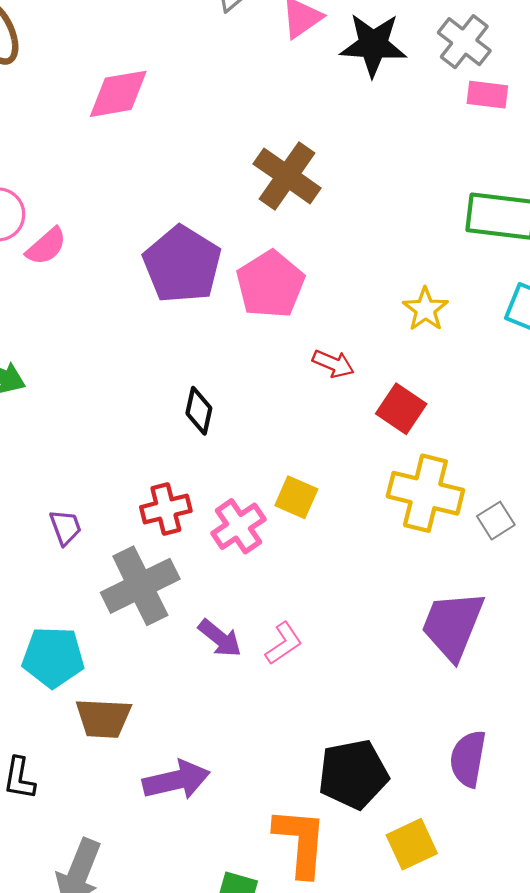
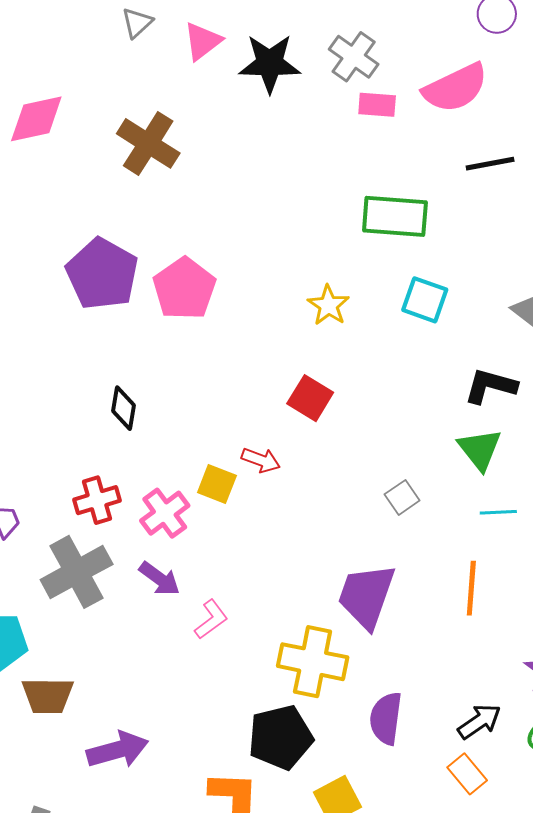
brown cross: (287, 176) -> (148, 143), moved
red arrow: (333, 364) -> (261, 460), moved
yellow cross: (425, 493) -> (313, 662), moved
purple arrow: (220, 638) -> (159, 579), moved

